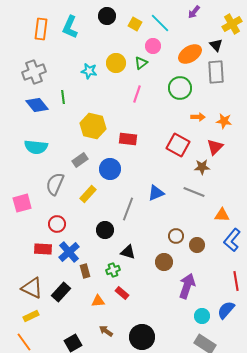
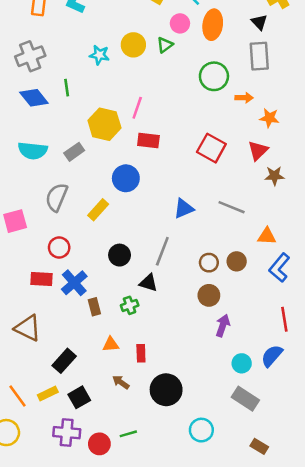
orange ellipse: (190, 54) -> (213, 25), moved, turned -50
pink line: (137, 94) -> (137, 108), moved
orange arrow: (198, 117) -> (244, 98), moved
gray rectangle: (80, 160) -> (74, 152), moved
brown star: (202, 167) -> (274, 176), moved
gray line: (128, 209) -> (162, 251), moved
brown circle: (197, 245) -> (237, 261), moved
brown circle: (164, 262) -> (209, 295), moved
purple arrow: (187, 286) -> (223, 326), size x0.7
black rectangle: (61, 292) -> (64, 361), moved
red rectangle: (122, 293) -> (141, 353), moved, turned 48
yellow rectangle: (31, 316) -> (48, 394), moved

